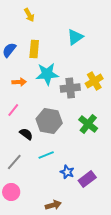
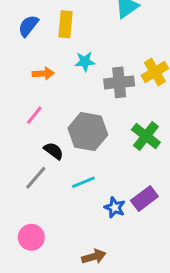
cyan star: (47, 74) -> (85, 62), size x0.6
gray line: (14, 162) -> (36, 178), moved
purple rectangle: (87, 179) -> (144, 199), moved

